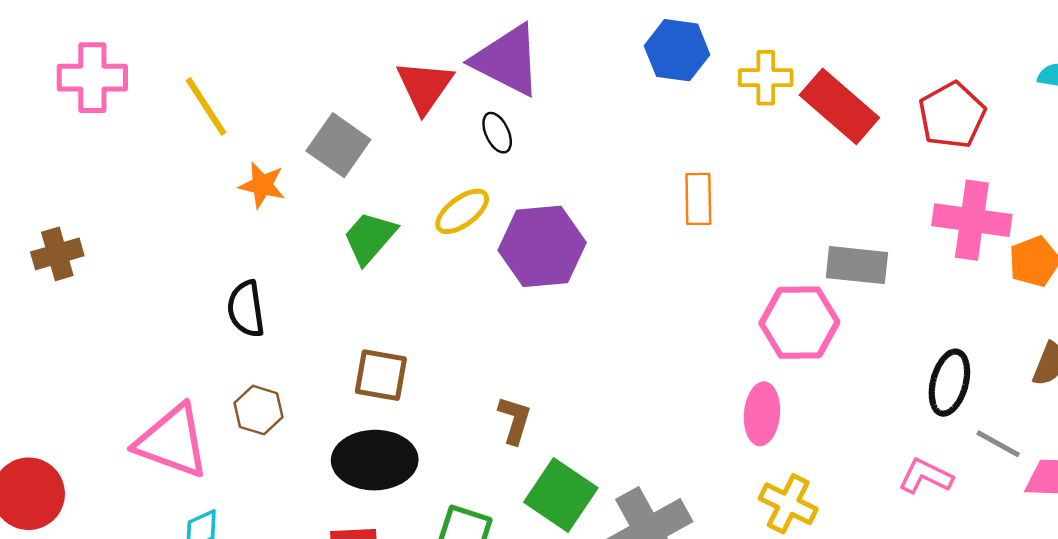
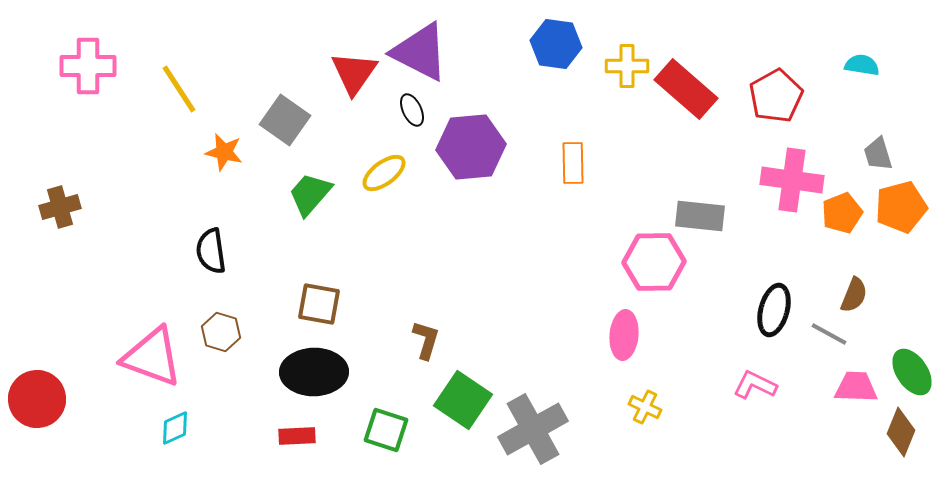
purple hexagon: (542, 246) -> (471, 147), moved
gray line: (998, 444) -> (829, 334), moved
yellow cross: (788, 504) -> (645, 407), size x0.7

